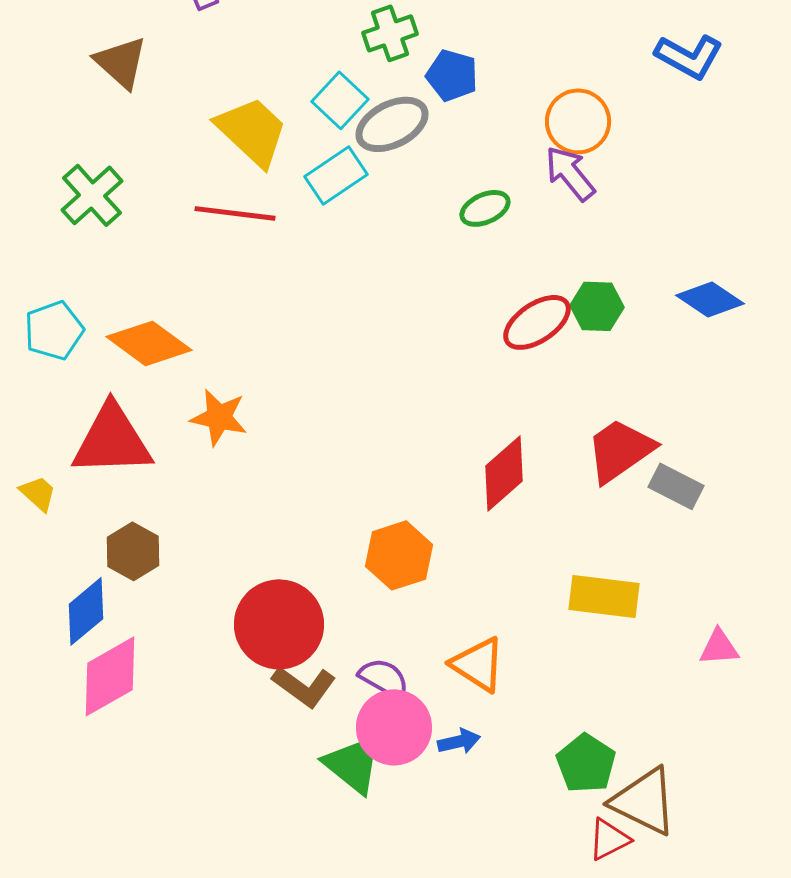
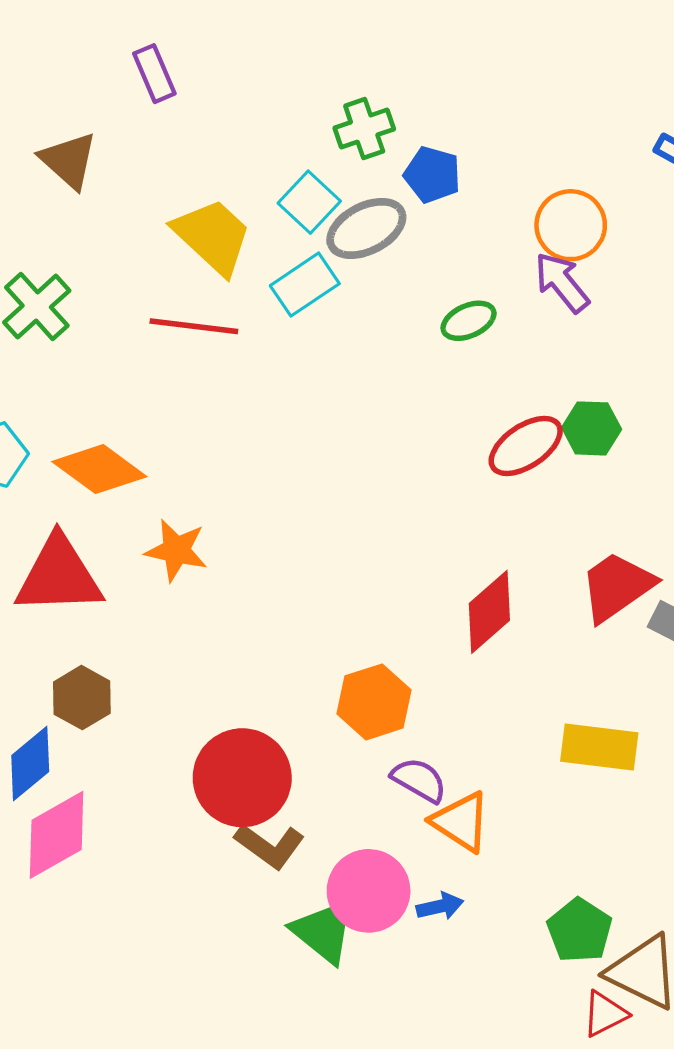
purple semicircle: (384, 678) -> (419, 780), moved

